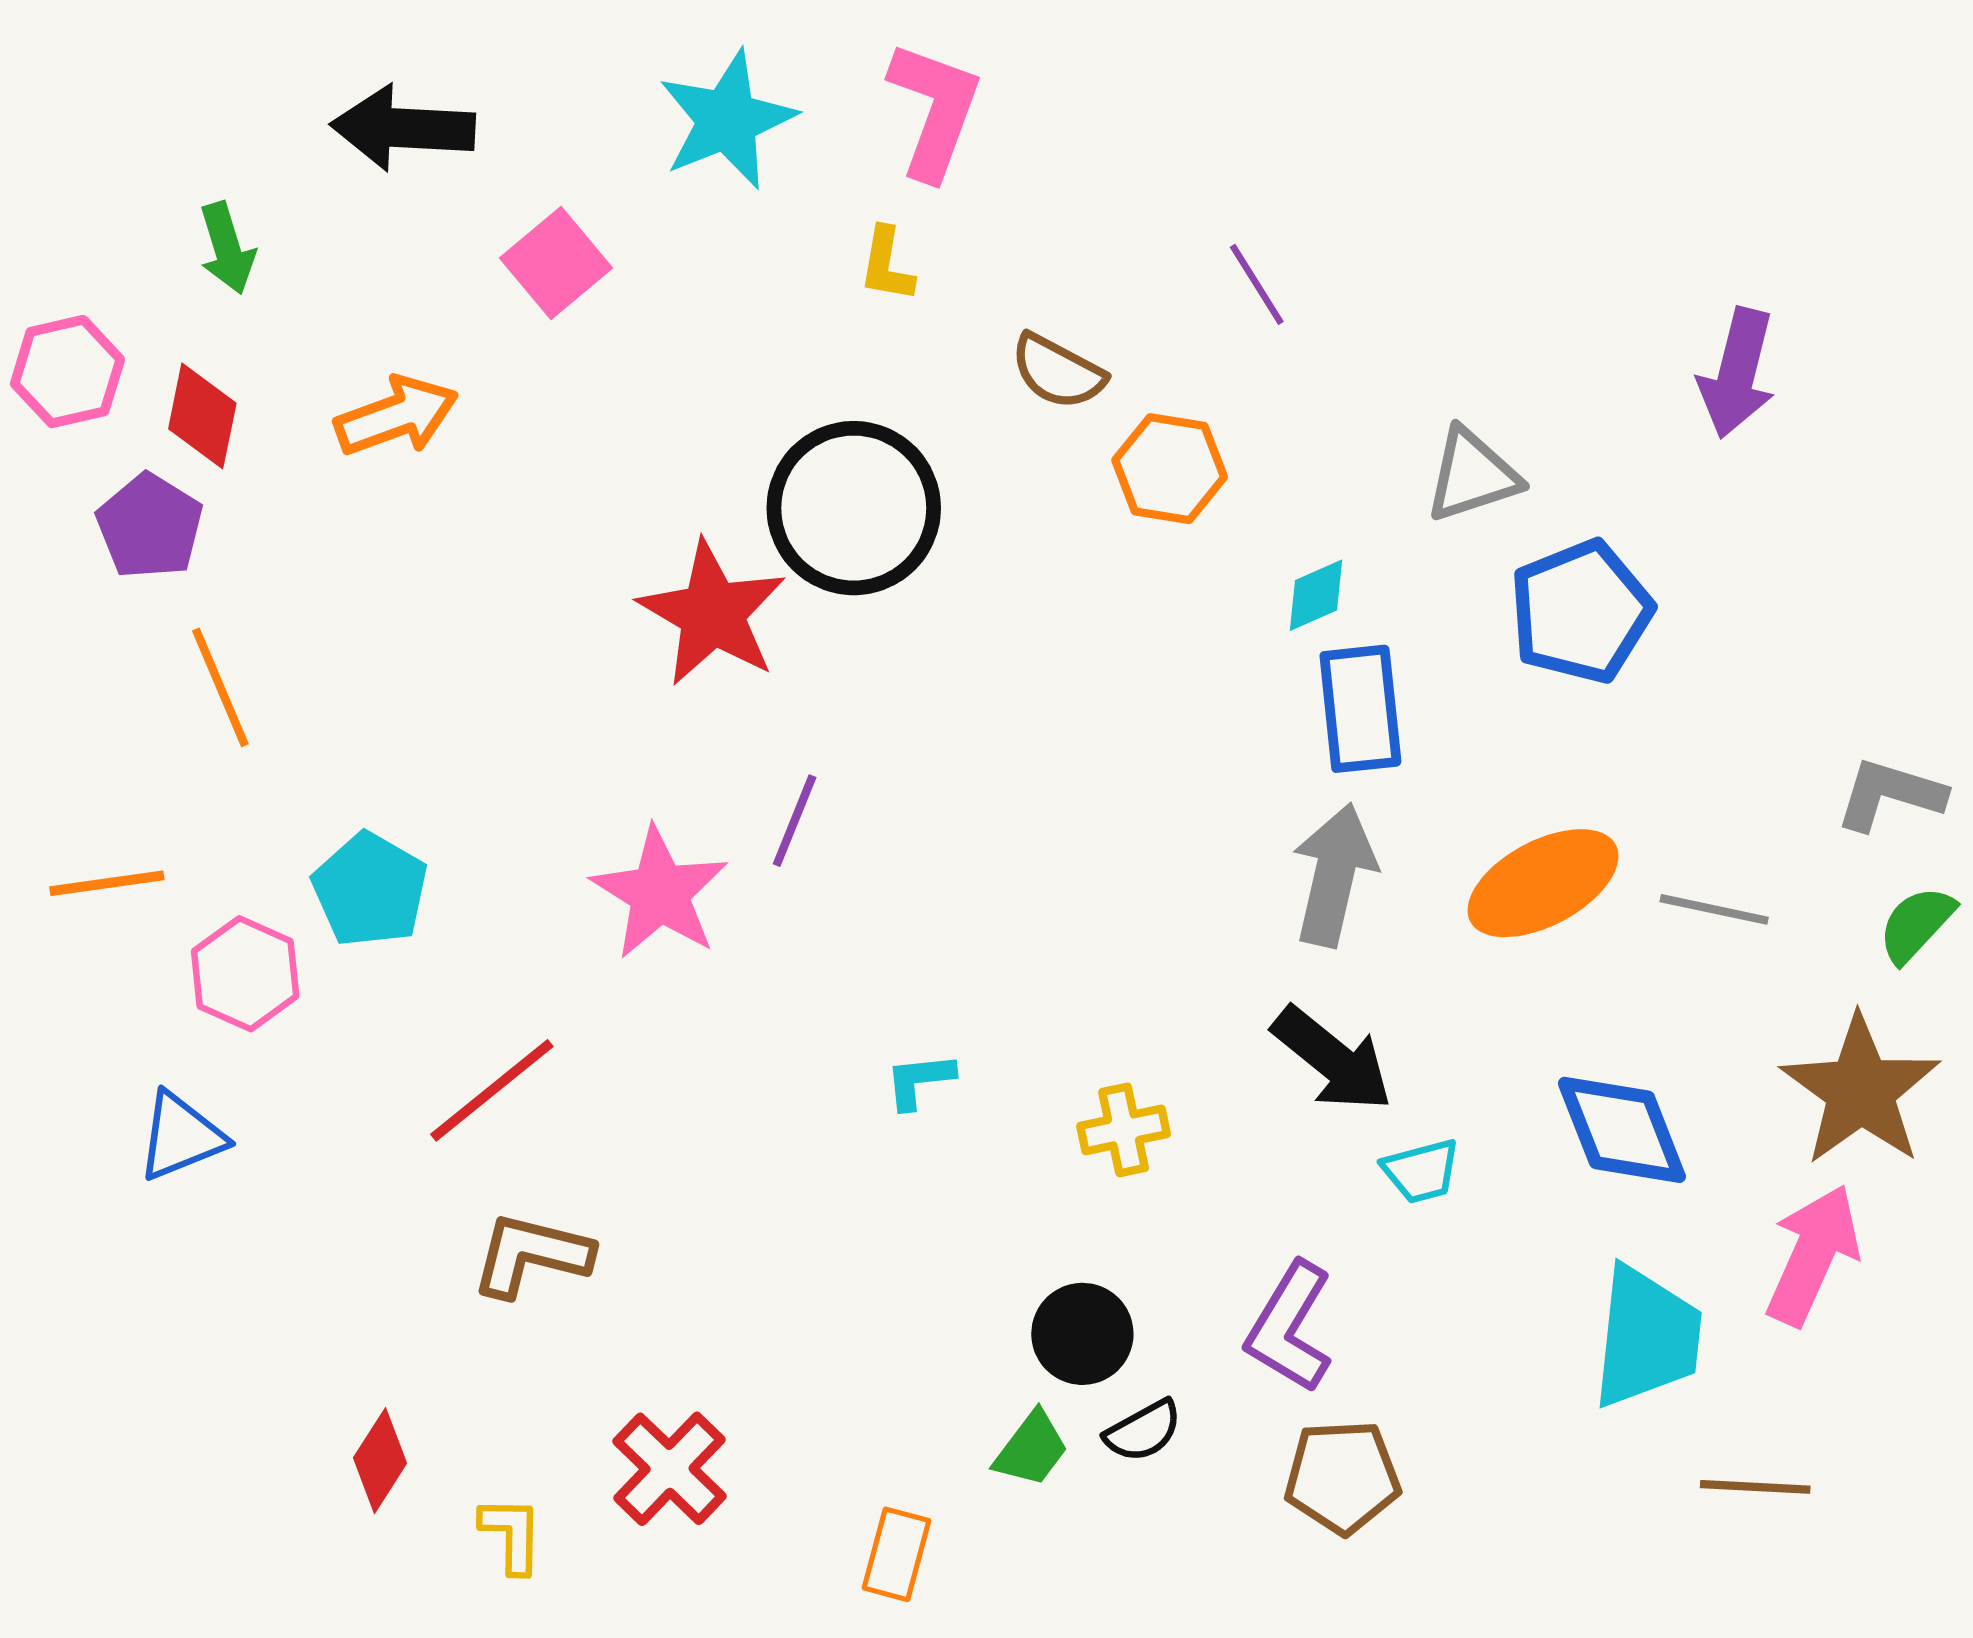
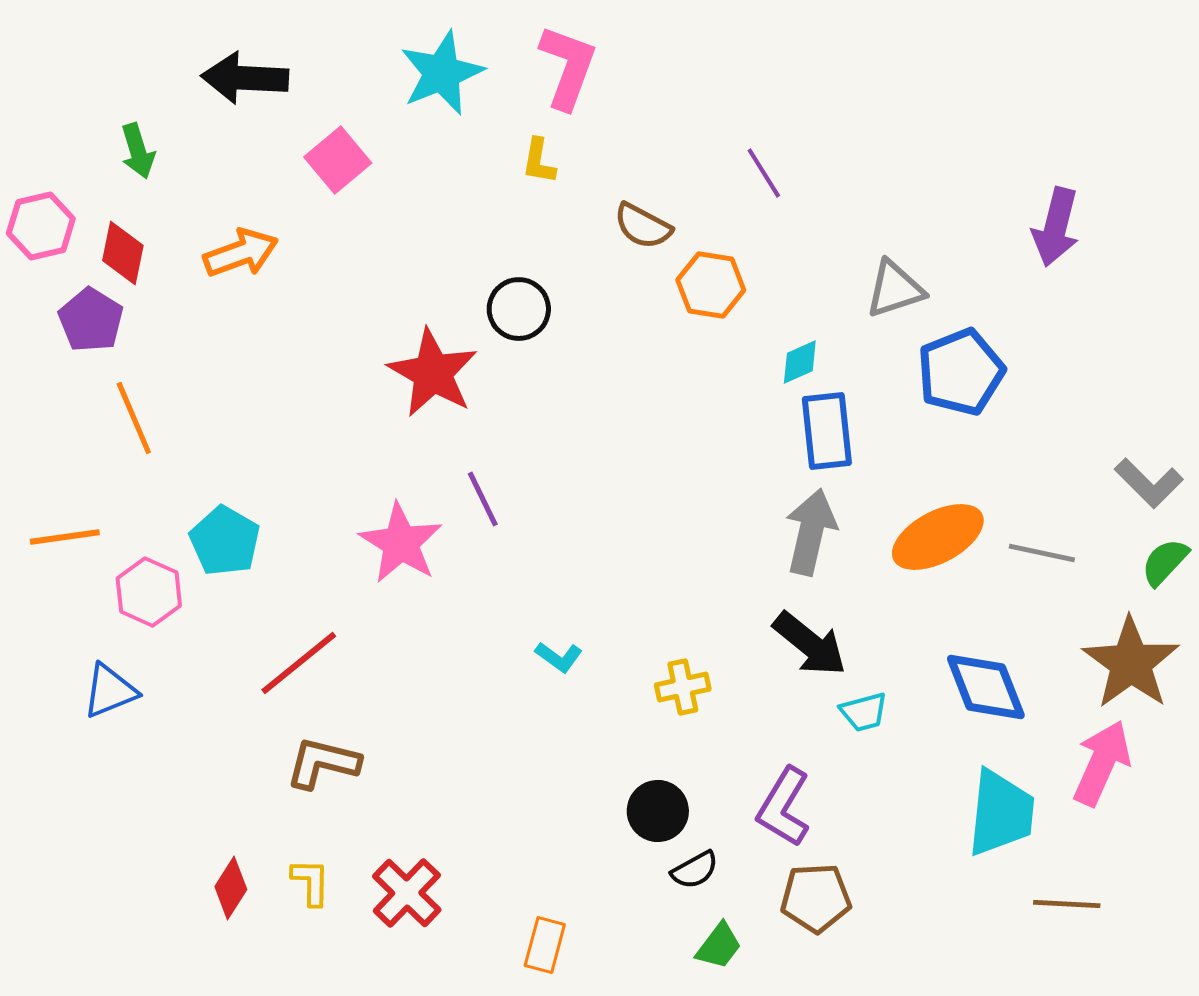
black circle: (854, 508) -> (519, 309), size x0.6
gray L-shape: (1890, 794) -> (1149, 483), turned -152
purple line: (795, 821) -> (483, 499), turned -48
cyan L-shape: (920, 1081) -> (559, 657), turned -138
green trapezoid: (1031, 1449) -> (719, 946), moved
yellow L-shape: (512, 1535) -> (311, 882), moved

